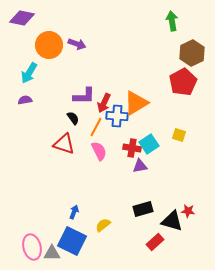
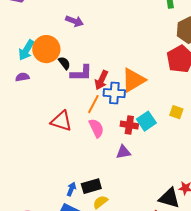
orange circle: (49, 45) -> (46, 49), moved
black semicircle: (73, 118) -> (64, 63), moved
purple triangle: (140, 166) -> (123, 152), moved
black rectangle: (143, 209) -> (91, 186), moved

